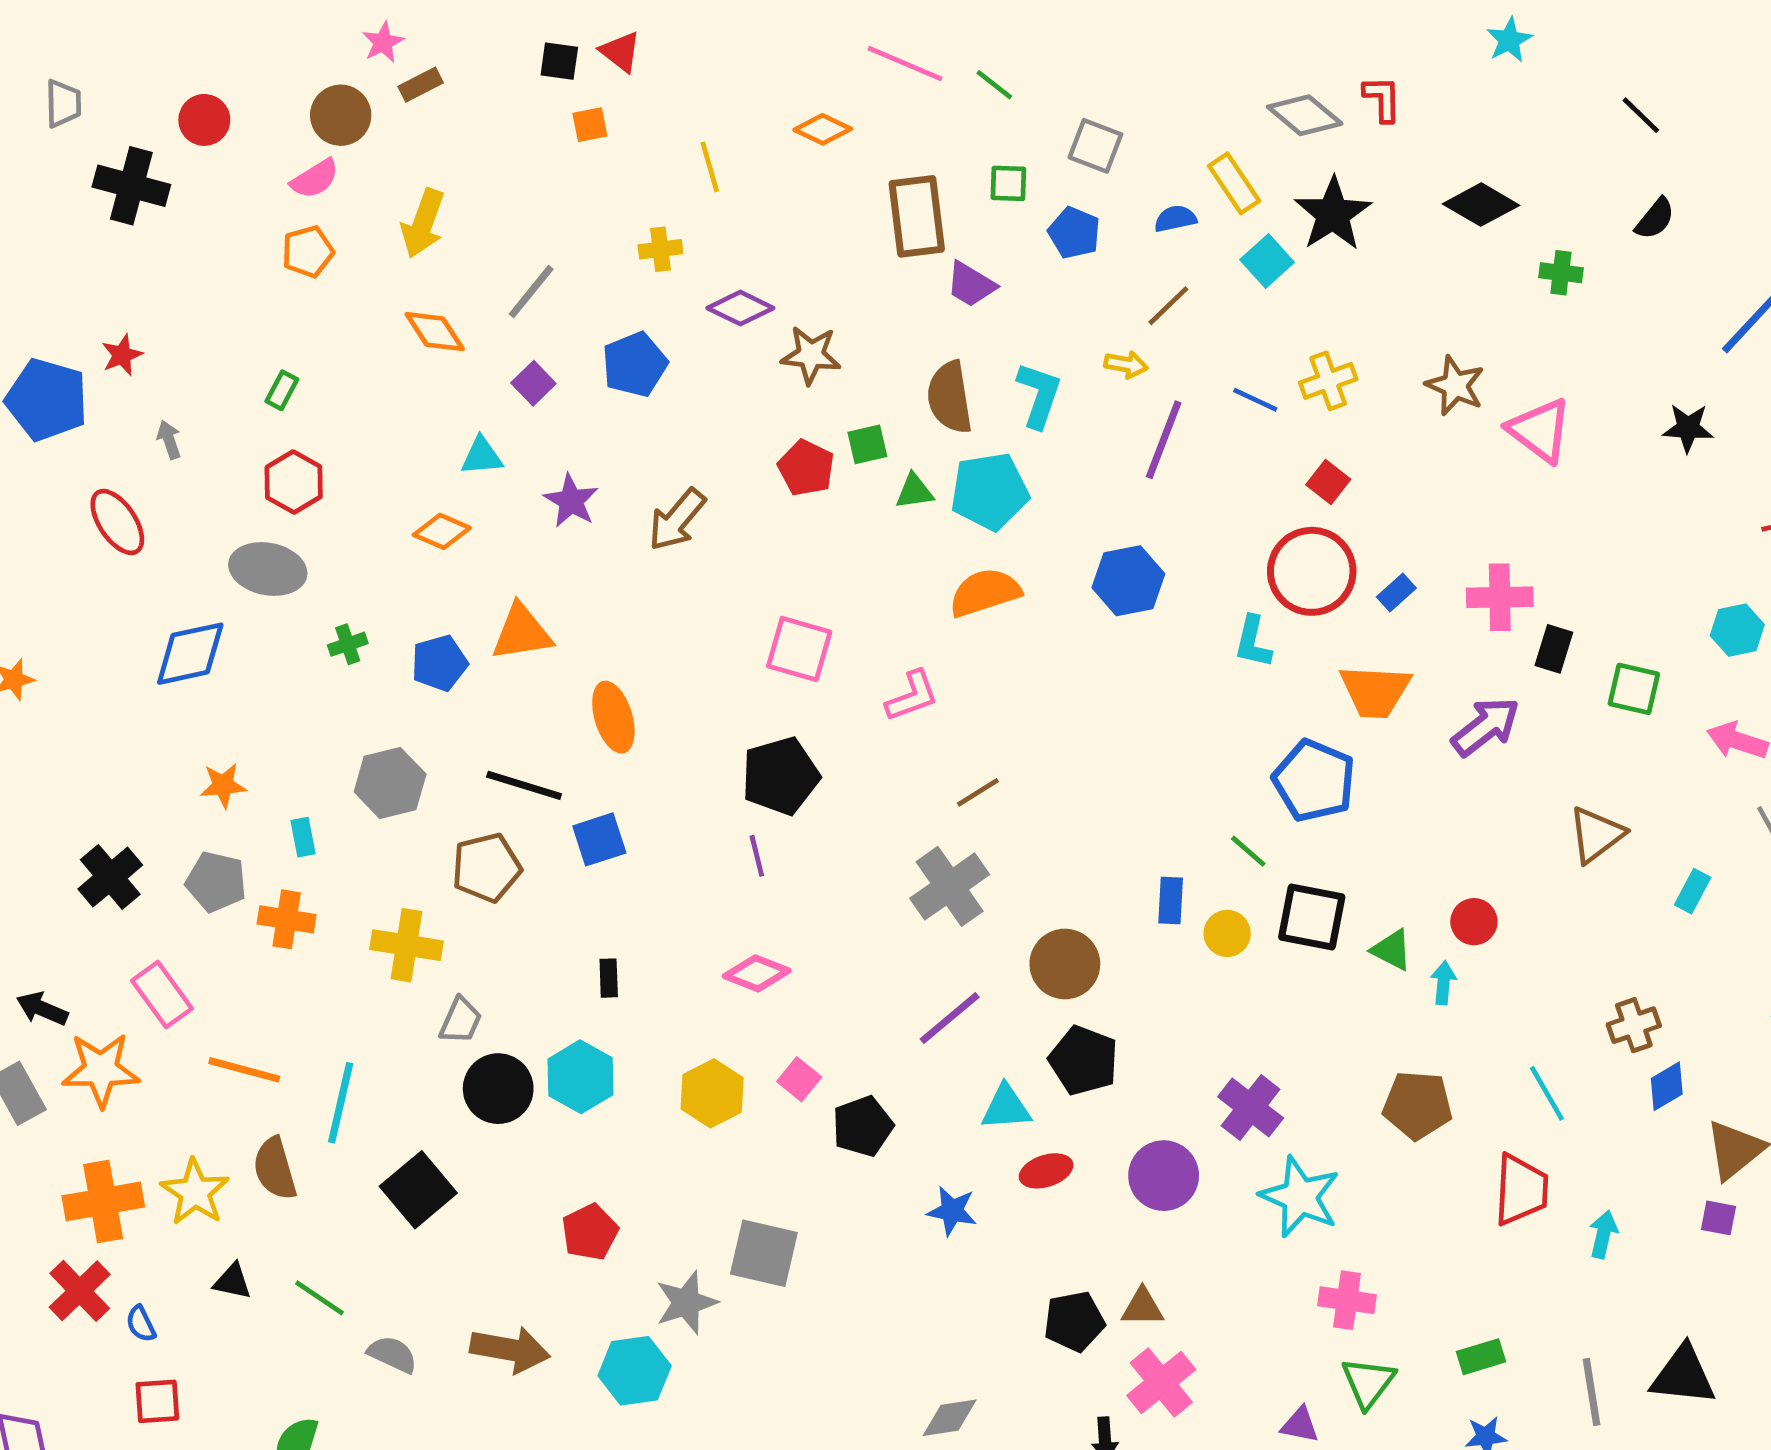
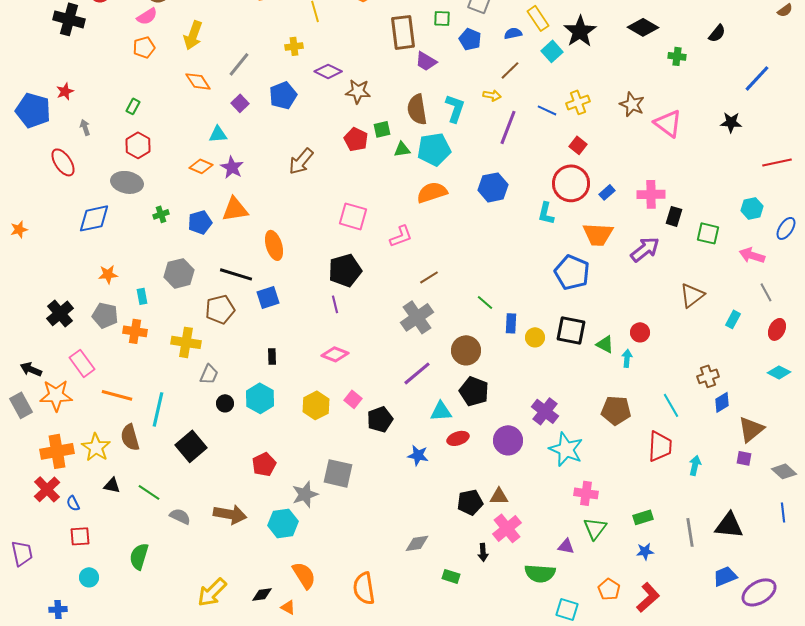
purple star: (571, 501) -> (232, 167), moved
green line: (1248, 851) -> (485, 302), moved
black circle: (498, 1089) -> (225, 403), size x0.6

